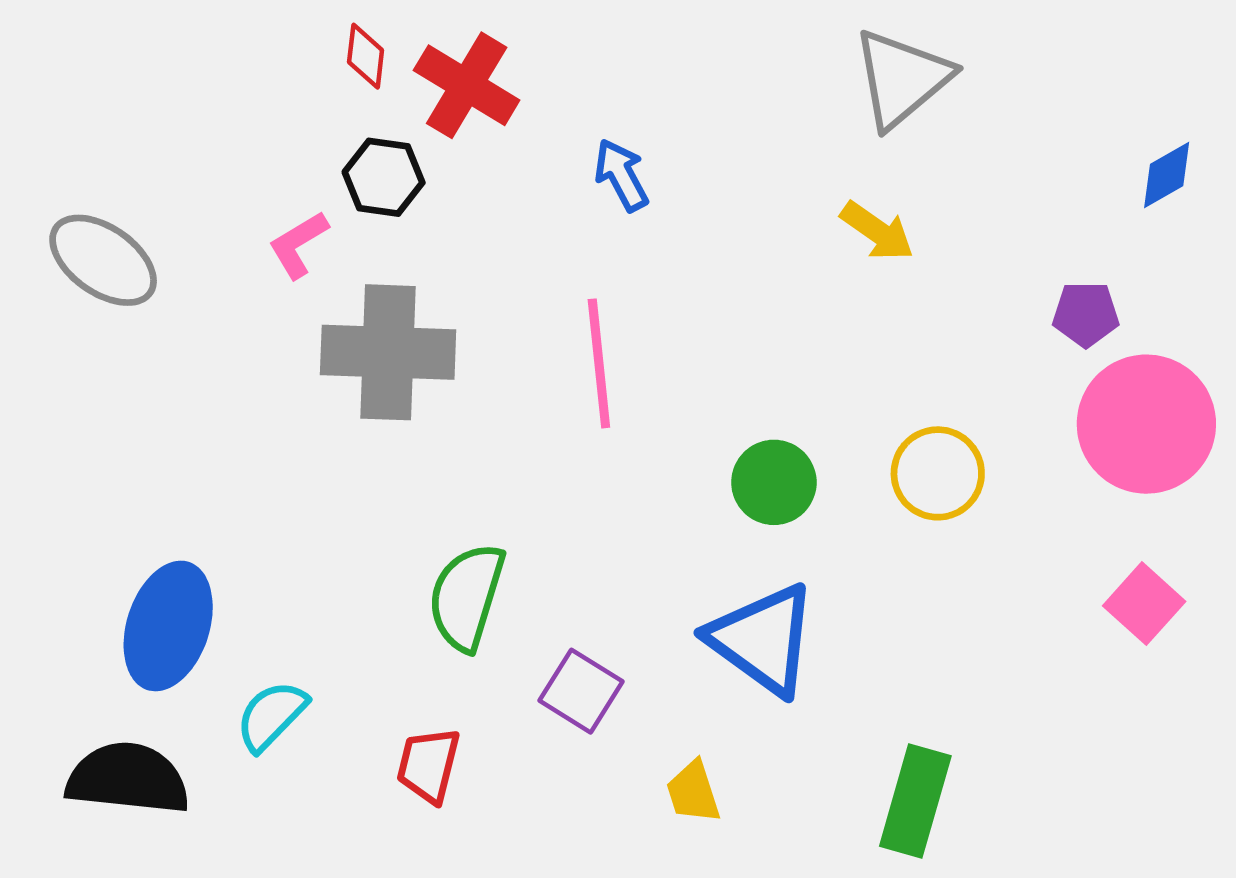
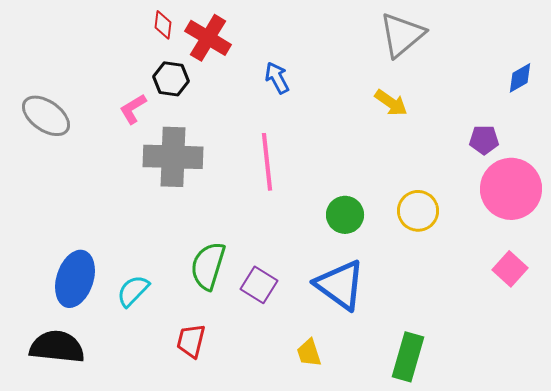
purple square: (581, 691) -> (259, 285), moved
cyan semicircle: (271, 716) -> (133, 291), moved

